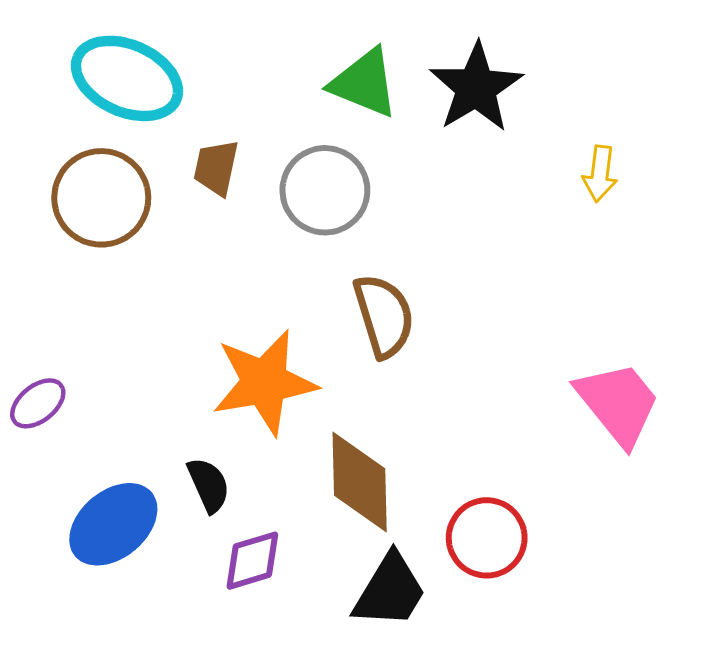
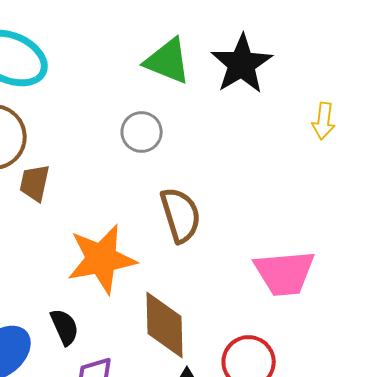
brown trapezoid: (216, 168) -> (35, 183), moved
gray circle: (325, 190) -> (142, 132), size x0.7
pink trapezoid: (618, 403) -> (285, 273), moved, turned 124

